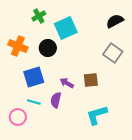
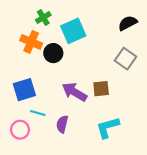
orange cross: (18, 46) -> (31, 42), moved
blue square: (34, 77) -> (24, 90), moved
purple arrow: (67, 83) -> (74, 92), size x1.6
purple semicircle: (56, 100) -> (62, 124), moved

